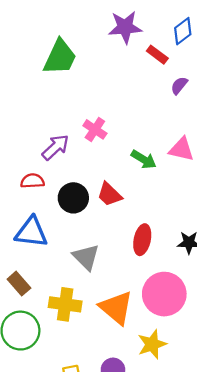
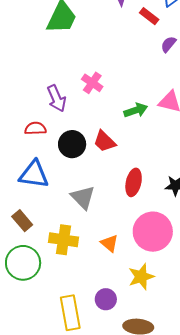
purple arrow: (55, 147) -> (57, 98), turned 108
green arrow: (144, 159) -> (136, 110), turned -50
orange triangle: (116, 308) -> (109, 243), size x0.6

